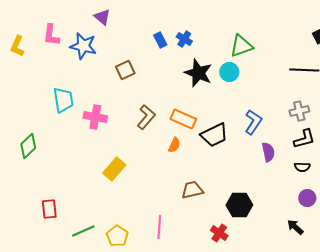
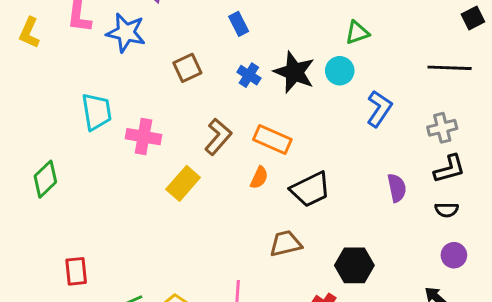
blue cross: (184, 39) -> (249, 75), moved
green triangle: (241, 46) -> (357, 33), size x0.7
blue L-shape: (253, 122) -> (379, 109), moved
black trapezoid: (214, 135) -> (310, 189), moved
yellow rectangle: (114, 169) -> (183, 183), moved

